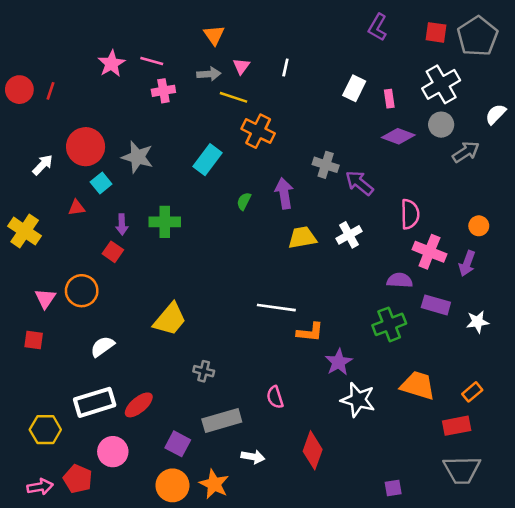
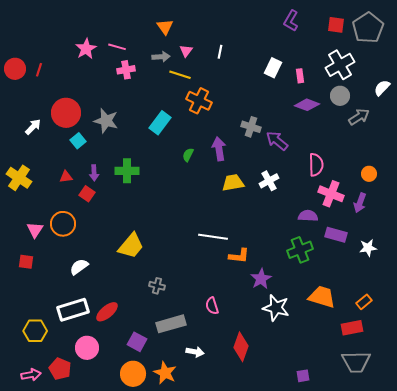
red triangle: (76, 208) -> (66, 177), moved

